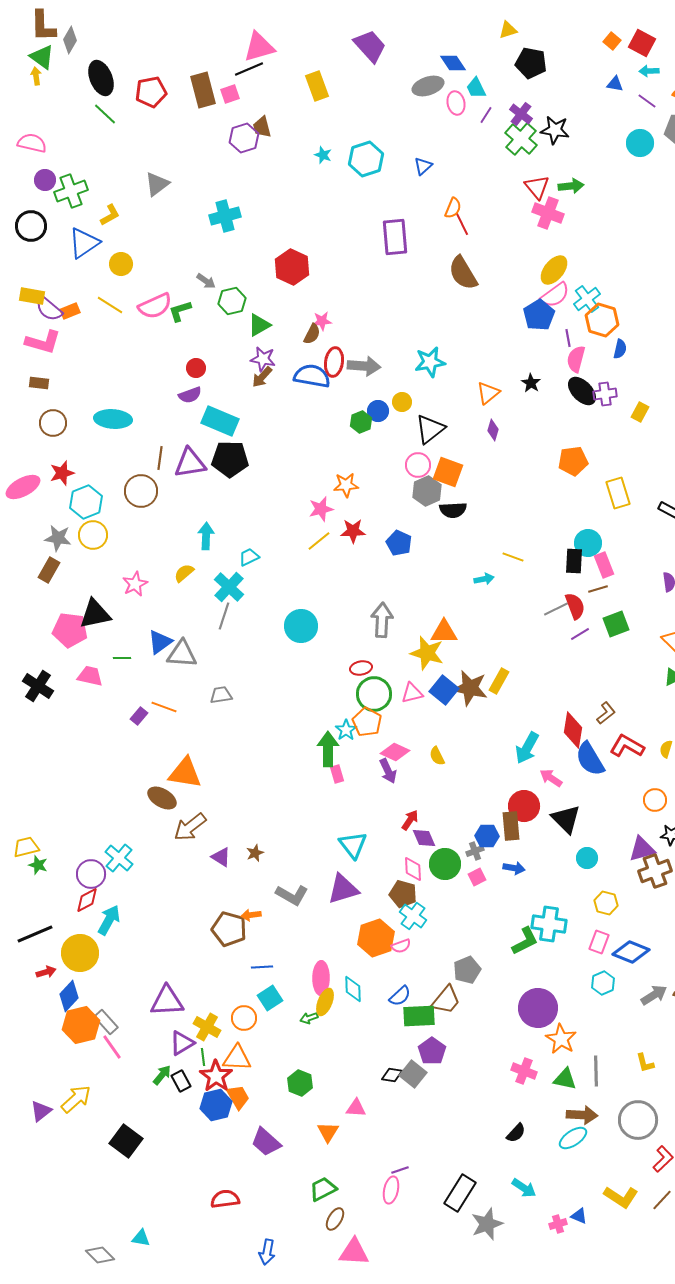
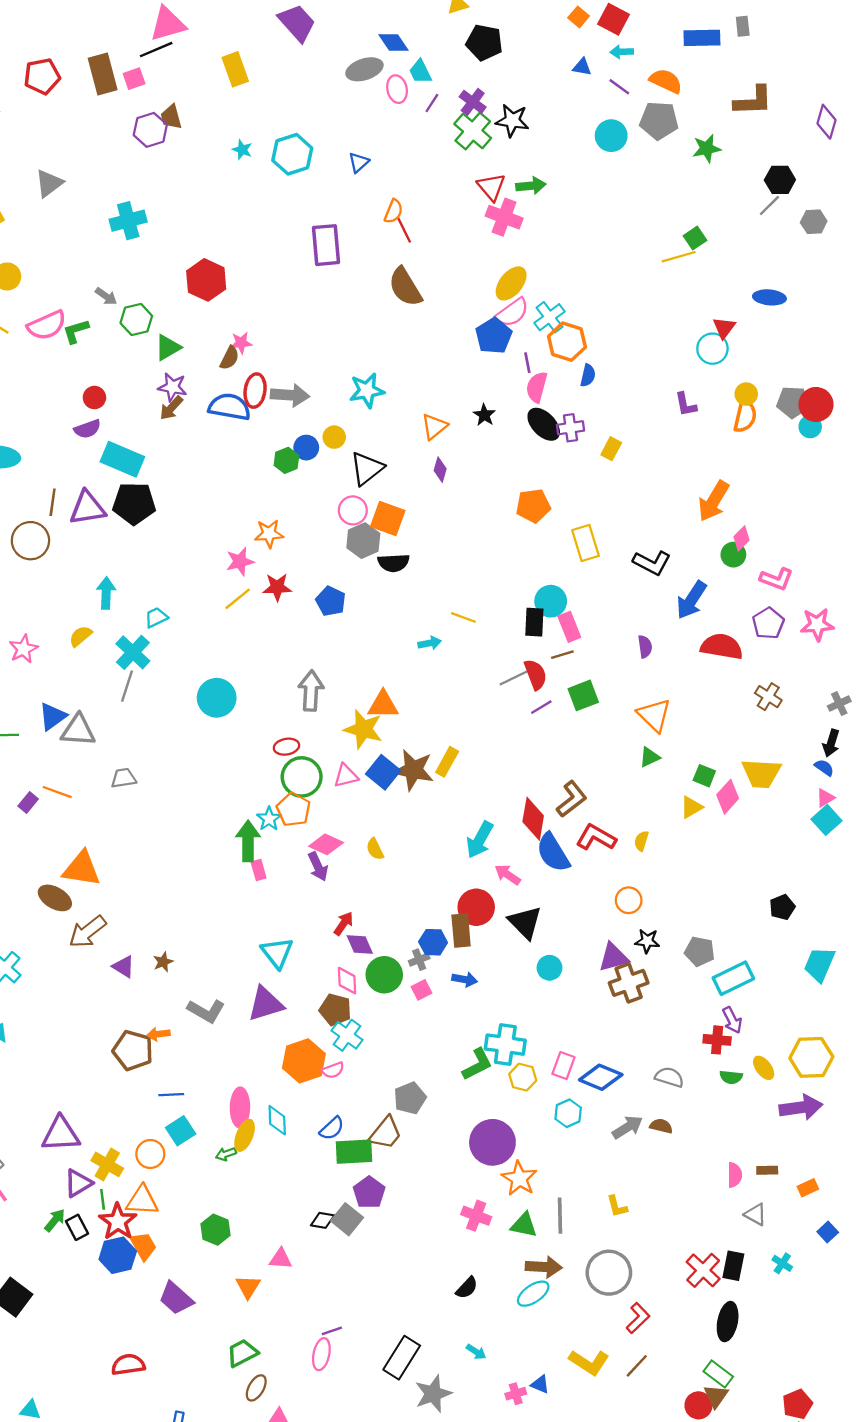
brown L-shape: (606, 713) -> (572, 799), size x1.4
yellow hexagon: (606, 903) -> (523, 1077), moved
cyan arrow: (524, 1188) -> (476, 1352), size x0.7

